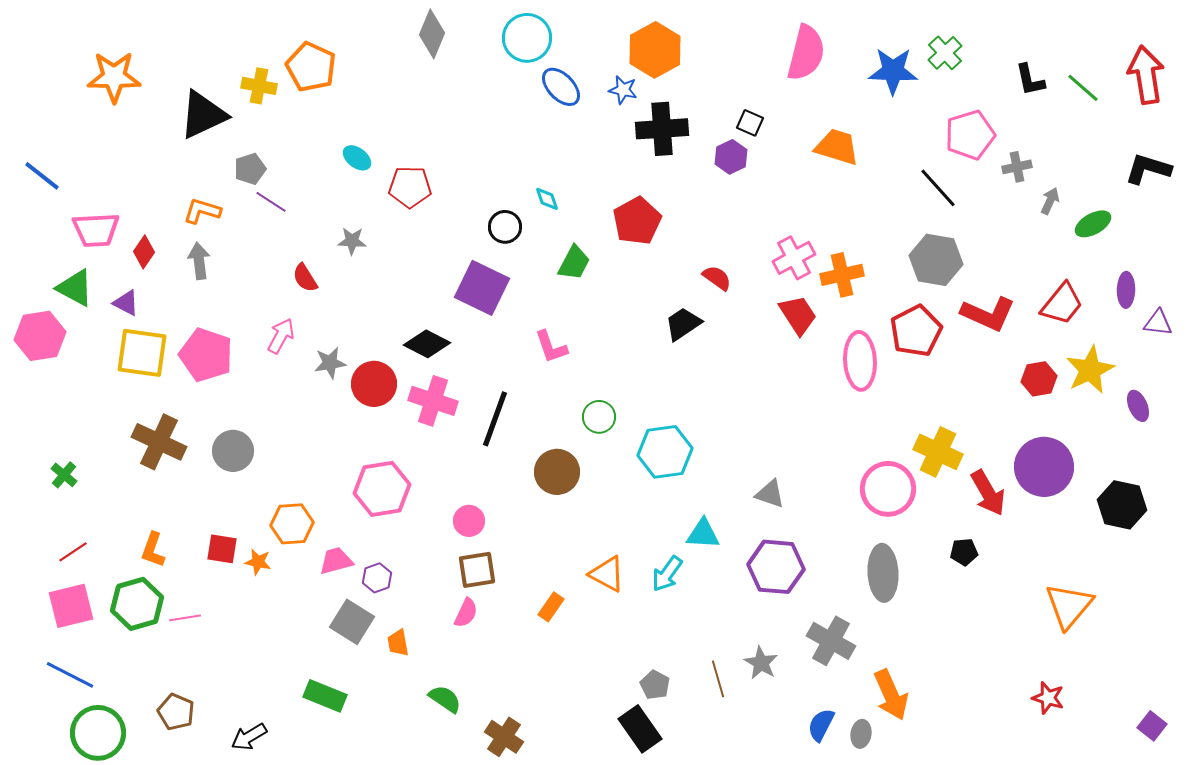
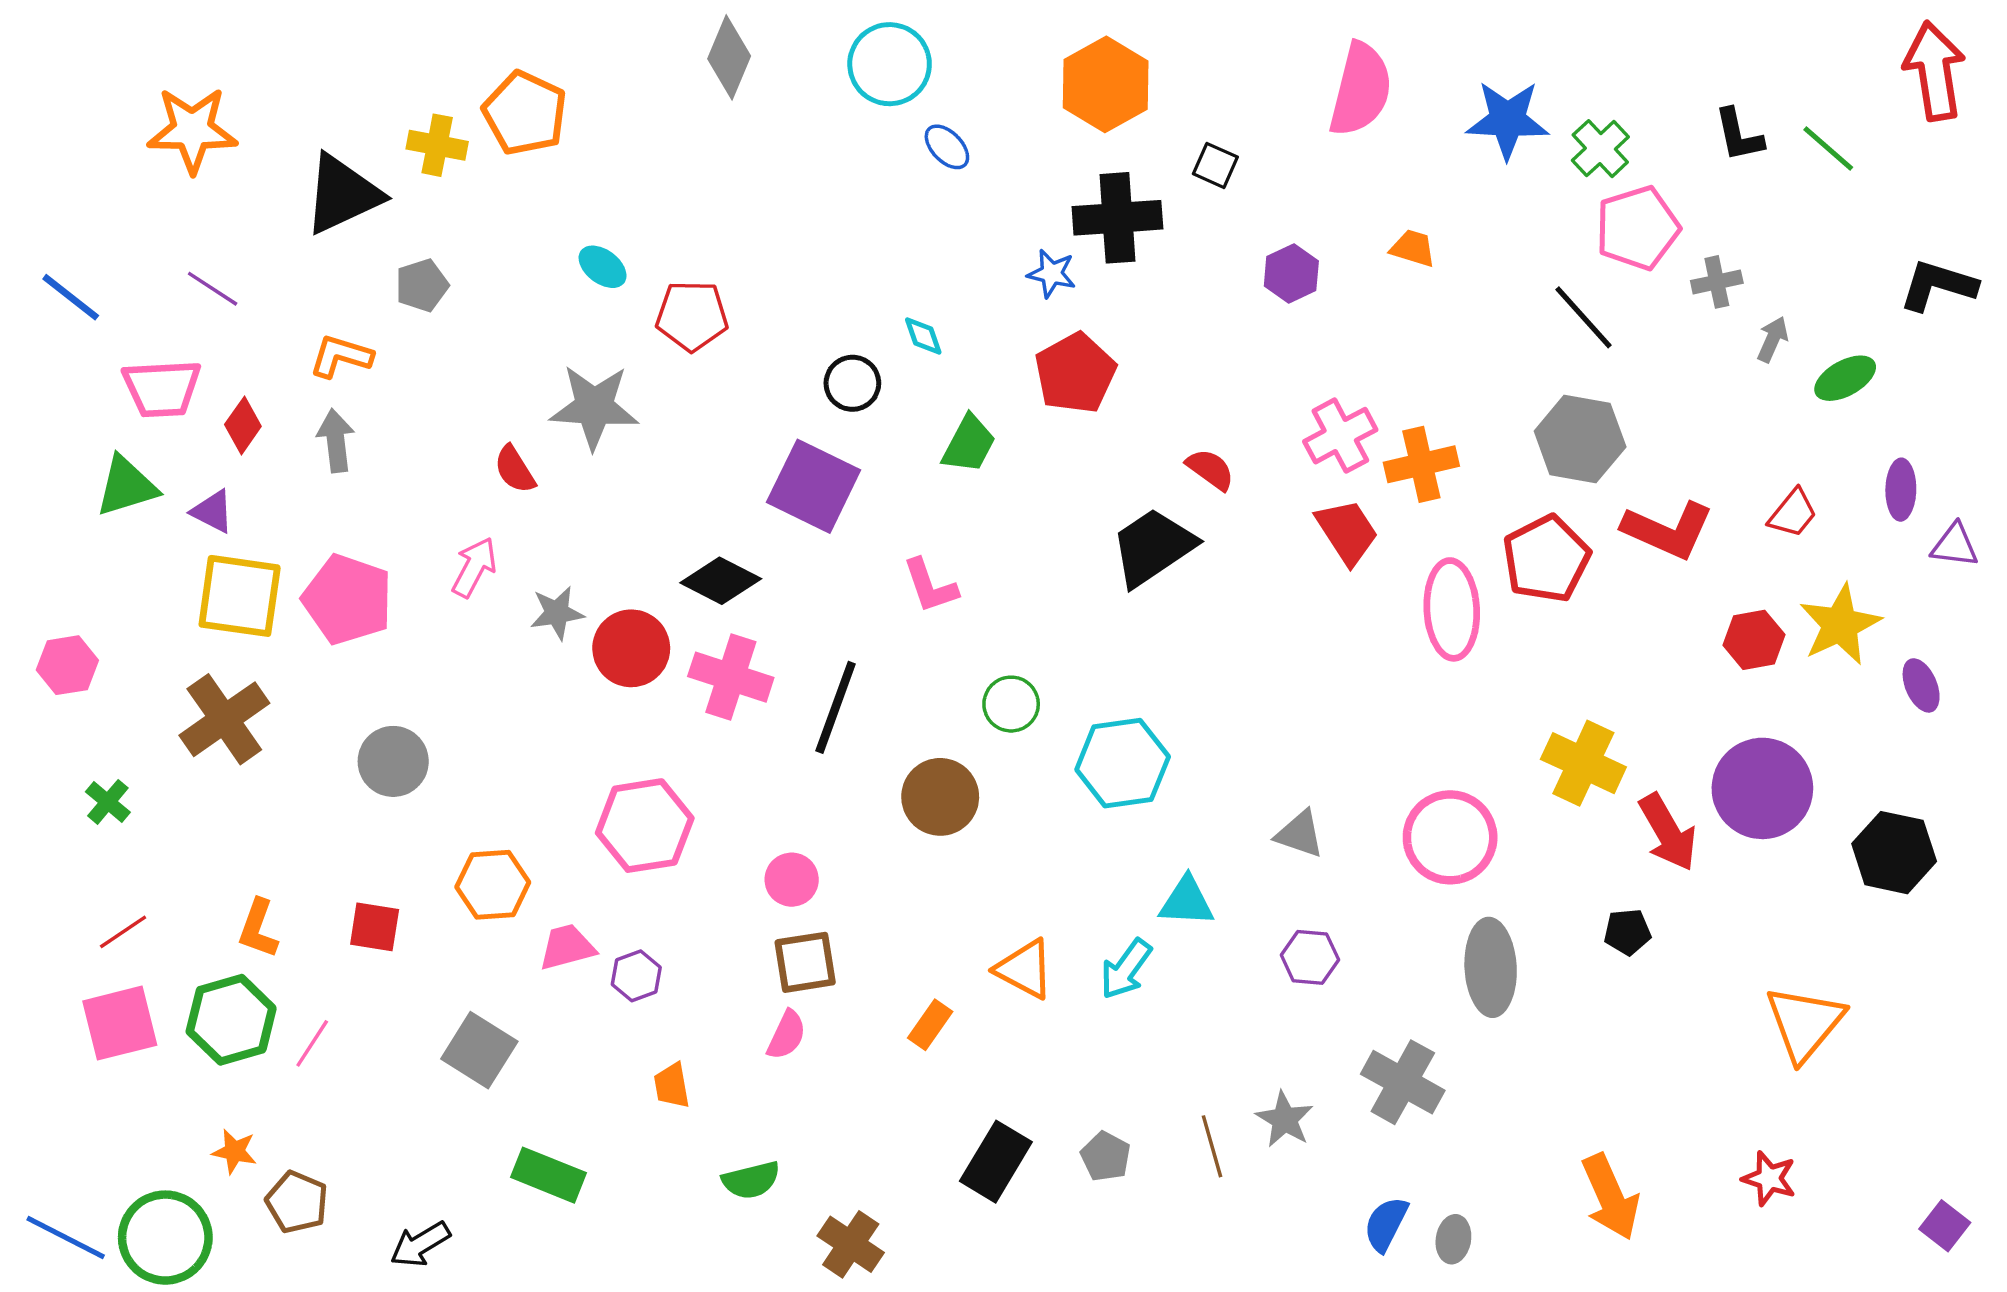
green cross: (945, 53) -> (1600, 149), moved
red arrow: (1146, 75) -> (1935, 71), moved
blue ellipse: (561, 87) -> (947, 147), size x0.7
blue star: (623, 90) -> (1052, 274), moved
black square: (750, 123) -> (1215, 165), moved
orange trapezoid: (837, 147) -> (1413, 248), size x0.6
purple hexagon: (731, 157) -> (1291, 274), moved
purple line: (271, 202) -> (213, 289), moved
gray star: (352, 241) -> (594, 407), size x1.8
green triangle: (75, 288) -> (126, 486), turned -45
red trapezoid: (1062, 304) -> (1793, 513), size x0.7
black trapezoid: (683, 324) -> (1153, 547), size x1.4
pink hexagon: (40, 336) -> (67, 665), moved, size x0.7
brown cross: (159, 442) -> (224, 719), moved, turned 30
pink circle: (888, 489) -> (1450, 837), moved
orange star: (258, 562) -> (234, 1151), moved
purple hexagon: (776, 567) -> (1310, 957), size x0.6
pink line: (185, 618) -> (312, 1043), turned -48
gray square: (352, 622) -> (479, 1050), moved
blue line: (70, 675) -> (66, 1238), moved
orange arrow: (891, 695) -> (1610, 1197), moved
green semicircle: (445, 699) -> (751, 1180), turned 132
black rectangle: (640, 729) -> (996, 1162), moved, turned 66

